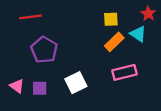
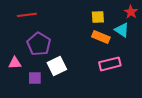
orange rectangle: (114, 42) -> (101, 37), turned 66
white square: (76, 83) -> (57, 66), moved
pink triangle: (17, 86) -> (15, 63), moved, turned -40

